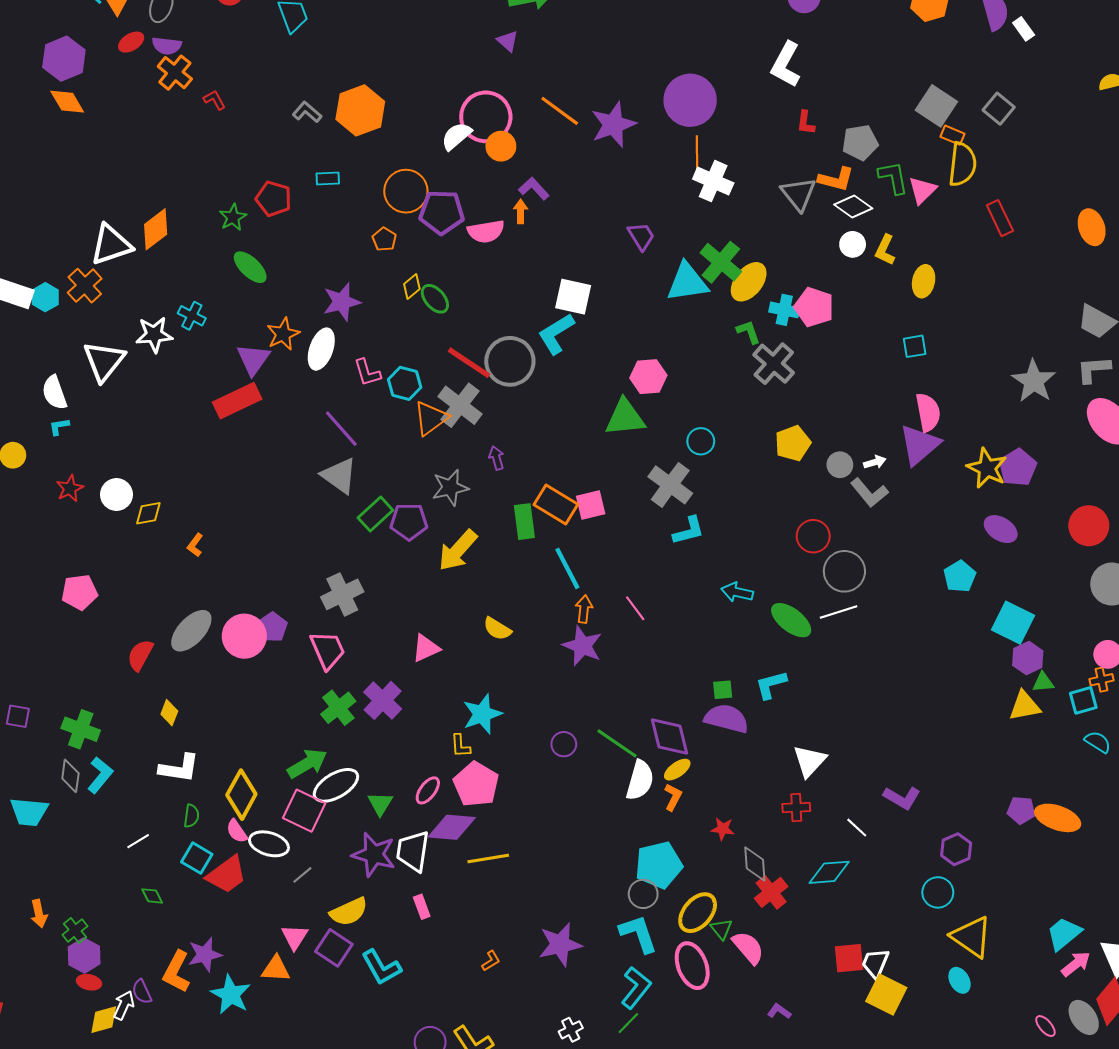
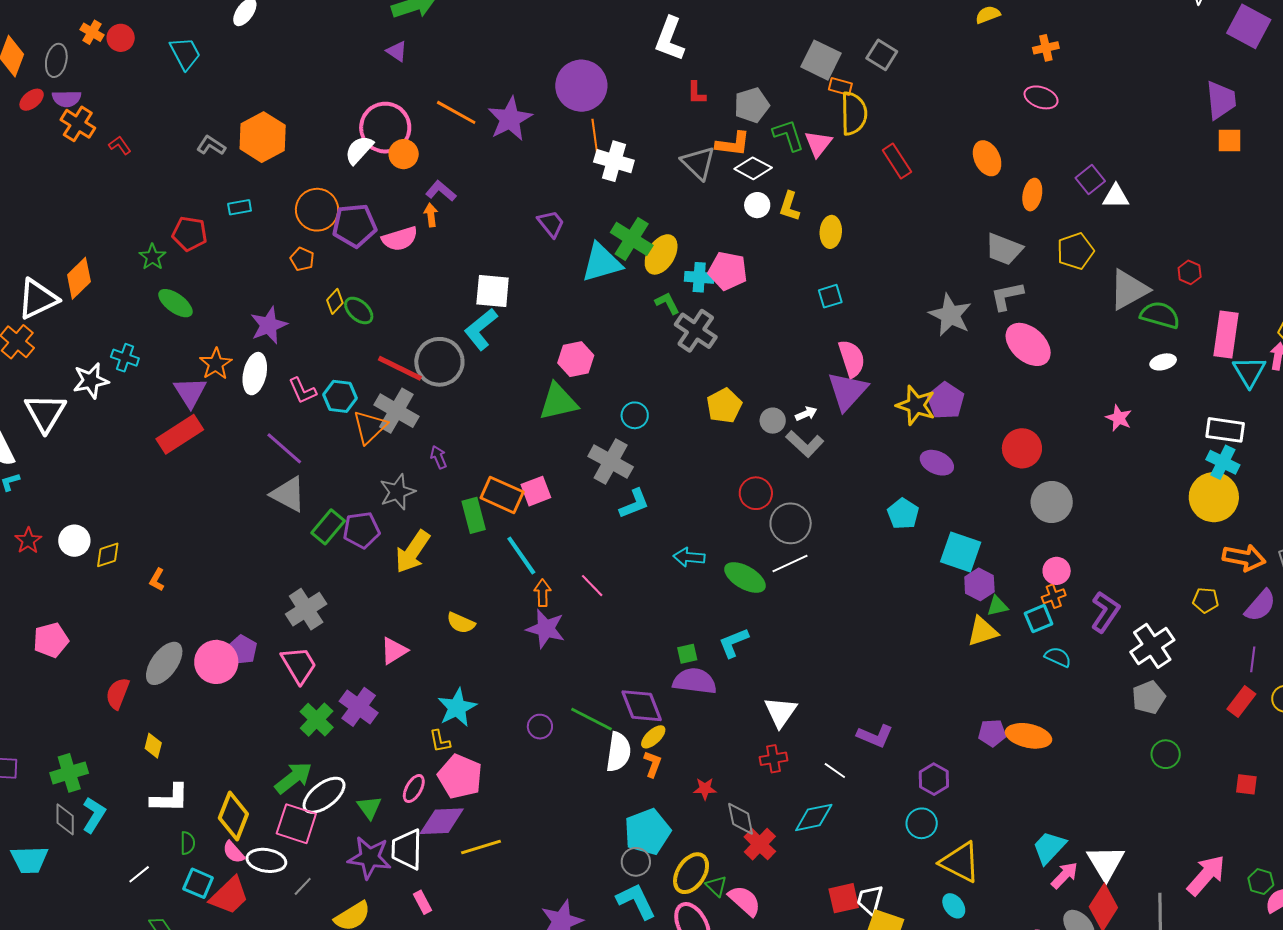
green cross: (81, 729) -> (69, 773), turned -30

